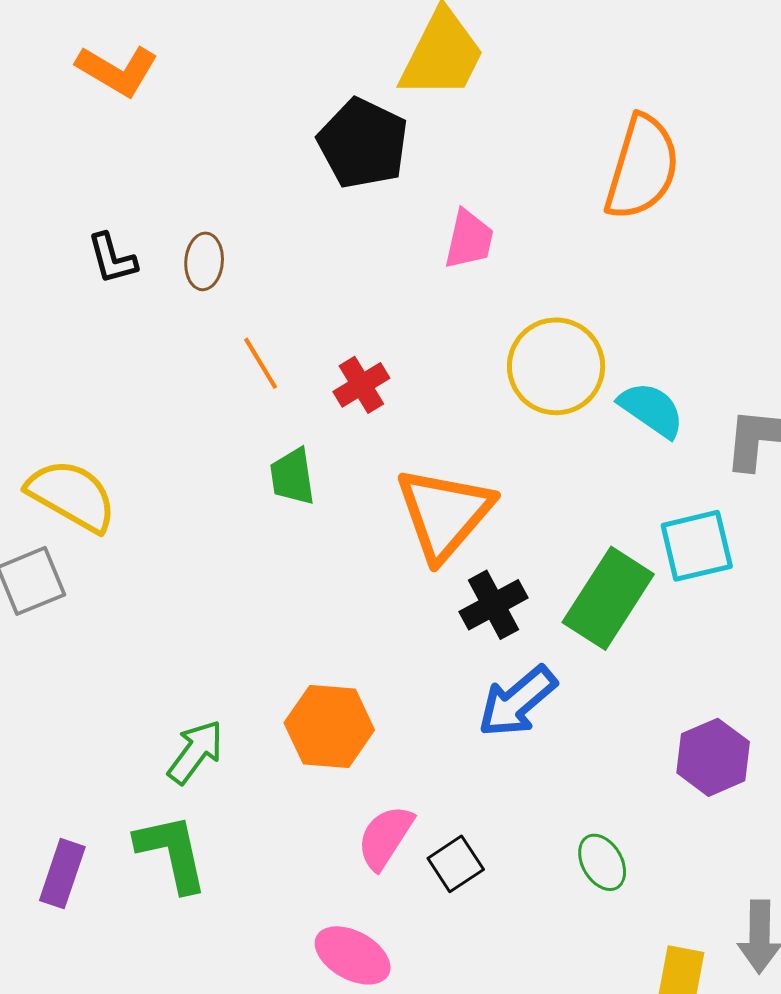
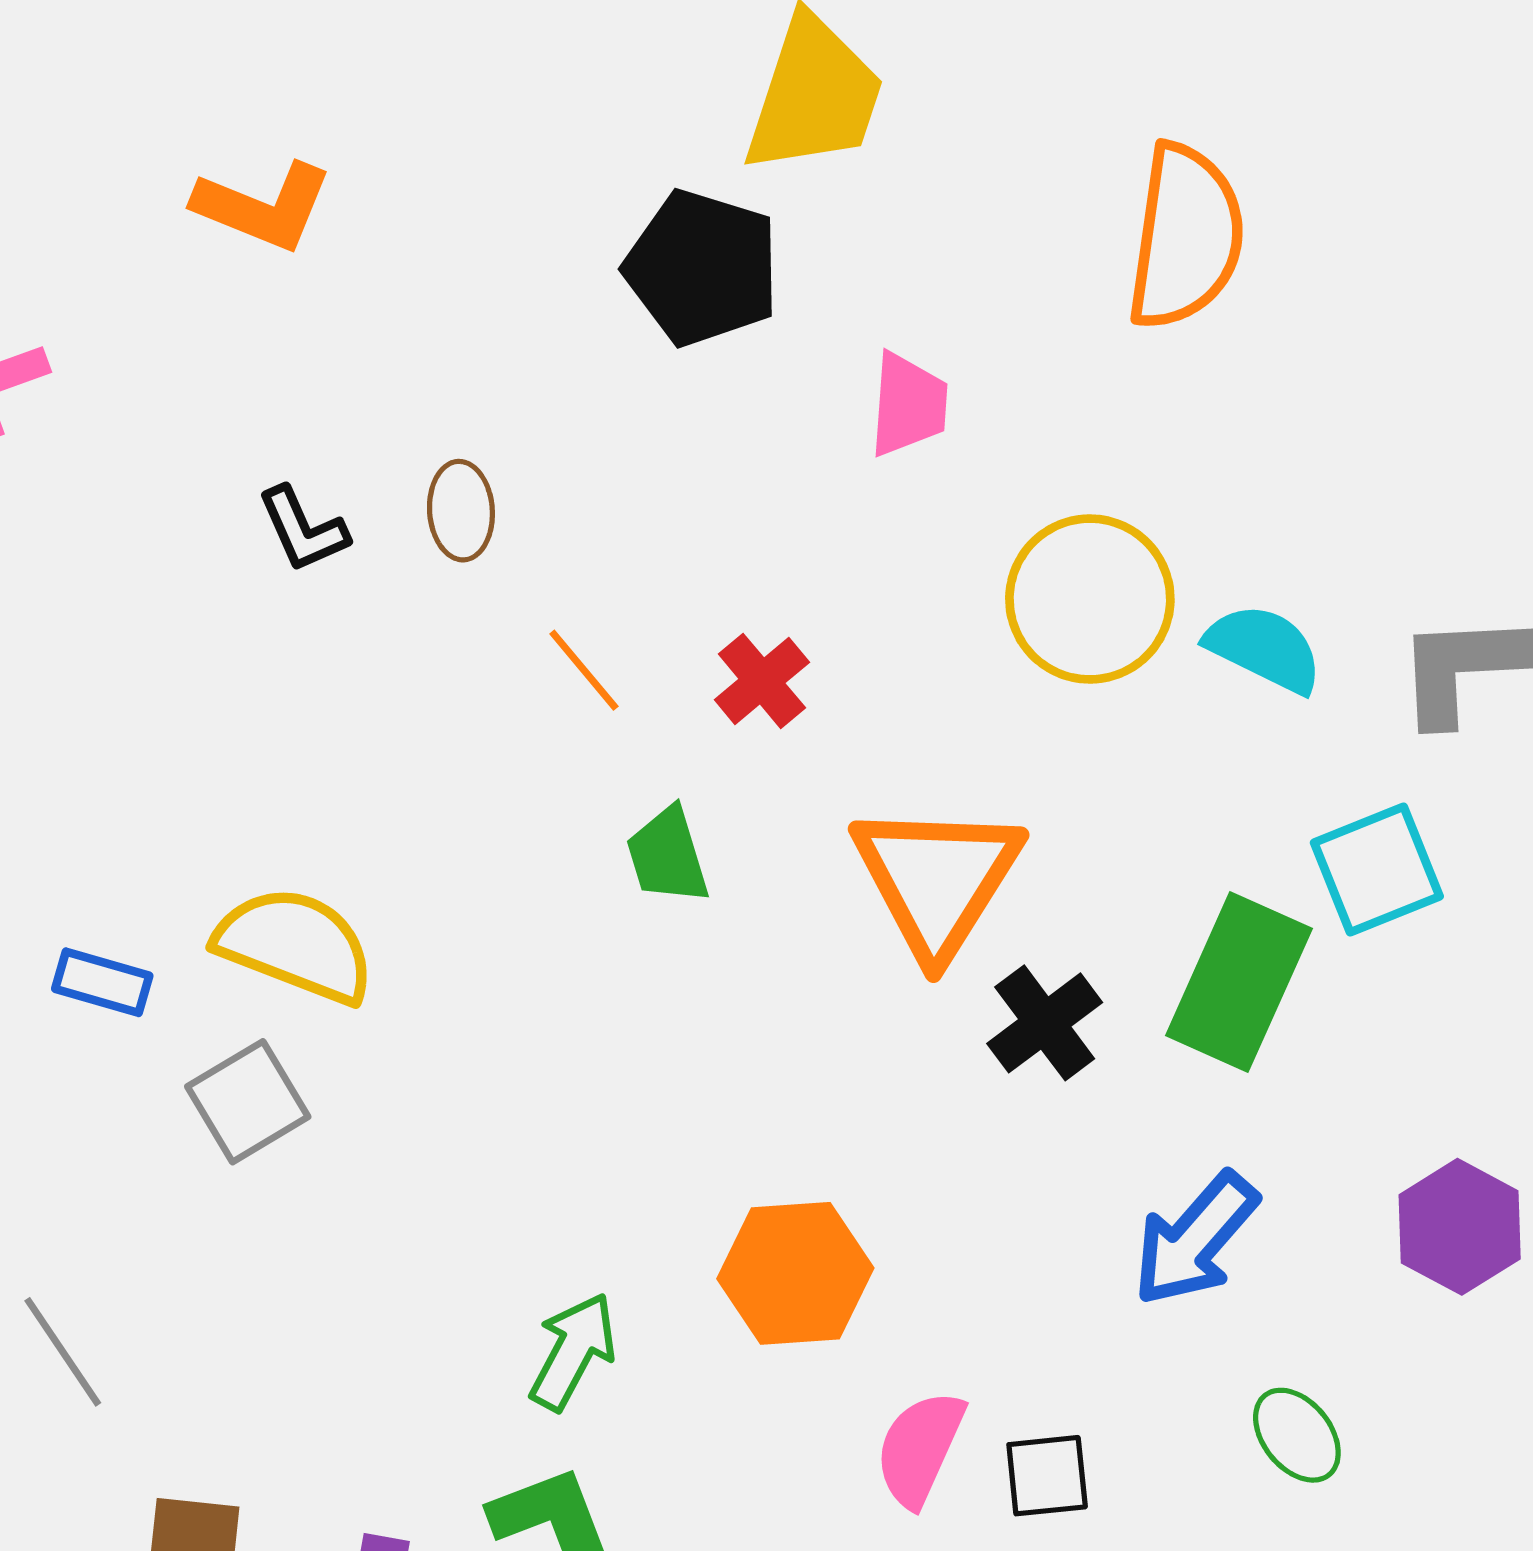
blue arrow: (517, 702) -> (1195, 1239), moved
black square: (456, 864) -> (1047, 1476), turned 36

